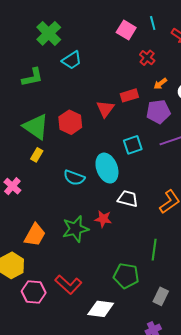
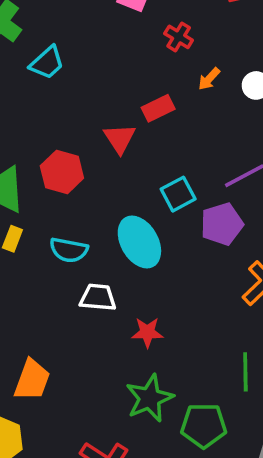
purple pentagon: (158, 112) -> (222, 224), moved
cyan semicircle: (74, 178) -> (69, 250), moved
white trapezoid: (128, 199) -> (98, 297), moved
green star: (75, 229) -> (150, 398), moved

